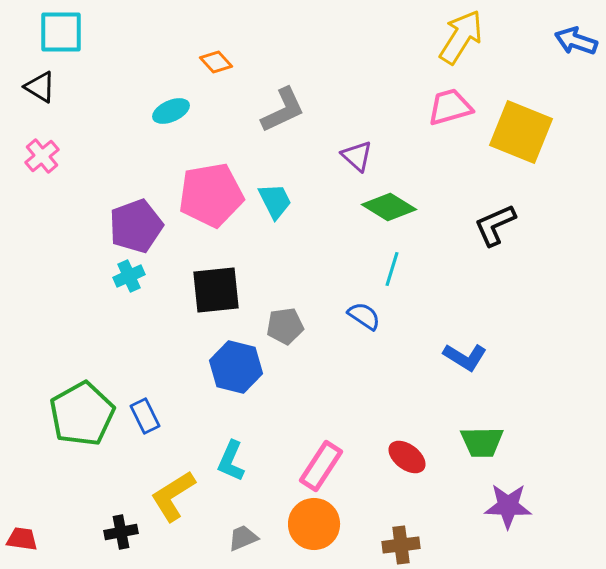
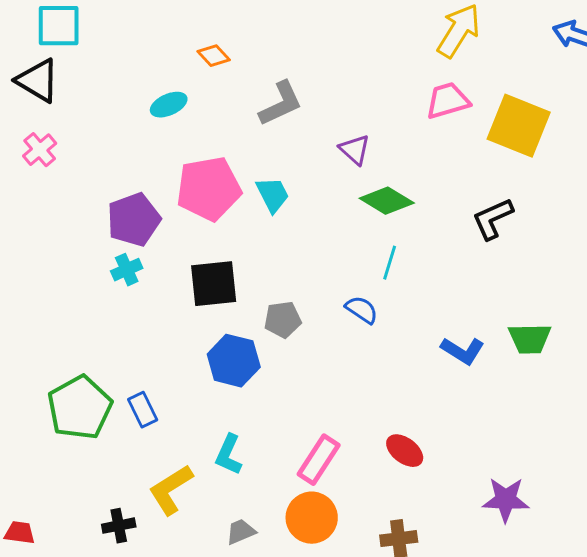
black triangle: (40, 87) -> (38, 81), size x1.4
green trapezoid: (482, 442) -> (530, 339), moved

